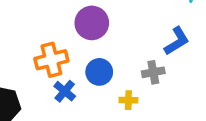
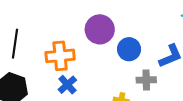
blue circle: (99, 72) -> (129, 49), moved

